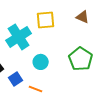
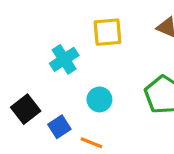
cyan cross: (19, 37) -> (64, 59), size x0.7

